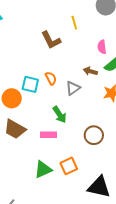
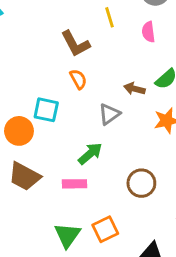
pink semicircle: (102, 47) -> (148, 32), moved
orange semicircle: (51, 78) -> (78, 79), moved
green arrow: (60, 115) -> (90, 154), turned -96
green triangle: (43, 170) -> (67, 235), turned -30

